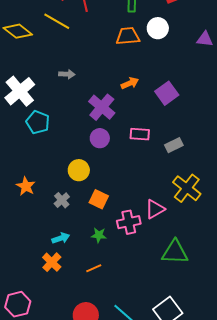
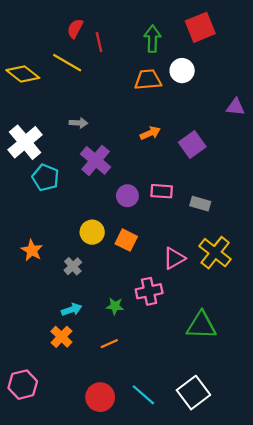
purple triangle: (205, 39) -> (236, 107), moved
purple cross: (102, 107) -> (96, 160), moved
purple circle: (100, 138) -> (127, 196), moved
gray rectangle: (174, 145) -> (200, 204), turned 42
orange square: (99, 199) -> (126, 240), moved
pink triangle: (155, 209) -> (174, 258), moved

